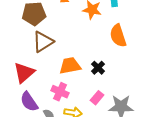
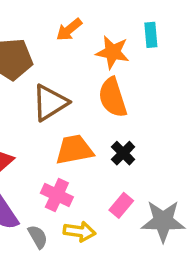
orange semicircle: (118, 36) -> (113, 97), moved
brown triangle: (43, 42) -> (50, 103), moved

